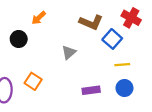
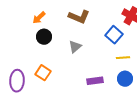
orange arrow: (39, 18) -> (39, 18), moved
brown L-shape: (91, 22) -> (79, 17), moved
black circle: (19, 39) -> (44, 37), moved

